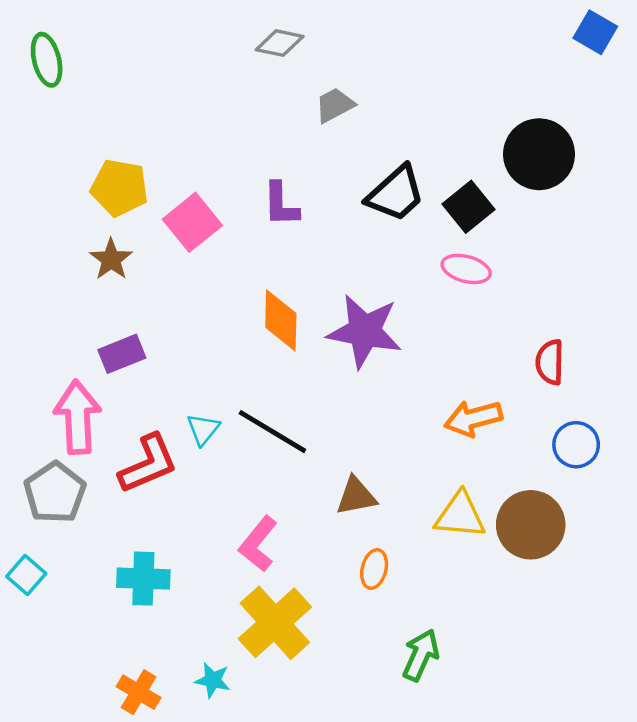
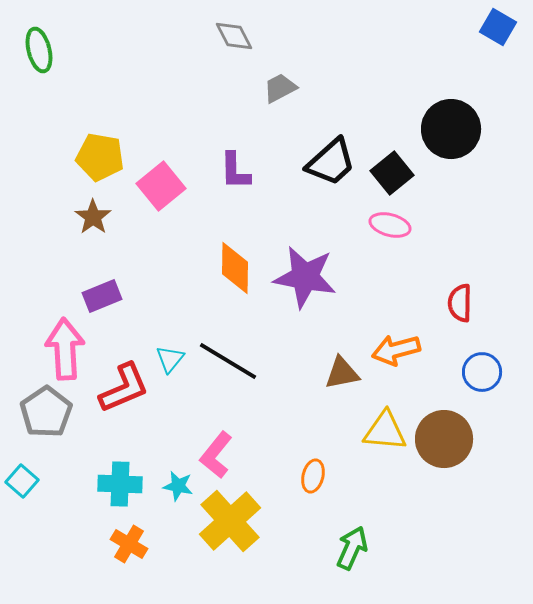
gray diamond: (280, 43) -> (234, 36), turned 51
brown triangle: (356, 496) -> (342, 373), moved
cyan star: (213, 680) -> (178, 486), moved
orange cross: (139, 692) -> (129, 544), moved

